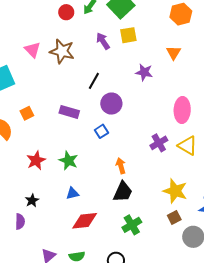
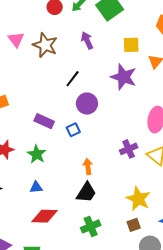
yellow square: (128, 35) -> (131, 45), moved
purple star: (144, 72) -> (124, 77), size x1.5
purple rectangle: (69, 112) -> (44, 121), moved

